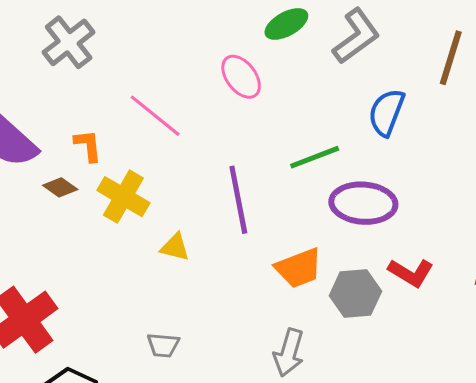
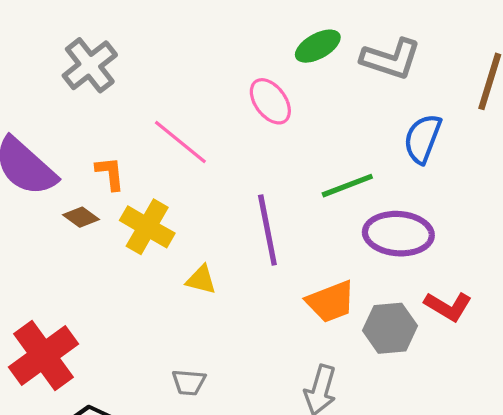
gray L-shape: (356, 36) -> (391, 59), turned 54

